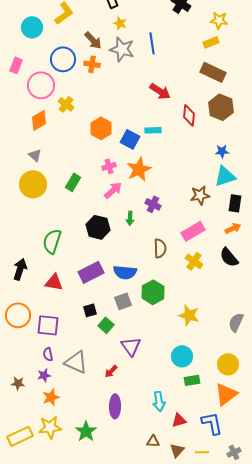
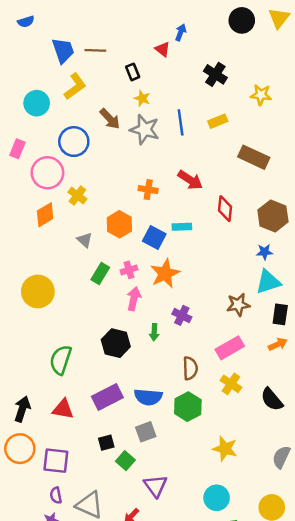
yellow rectangle: (211, 42) -> (218, 121), moved
orange cross: (92, 64) -> (148, 190), moved
brown hexagon: (221, 107) -> (273, 216), moved
gray triangle: (35, 155) -> (85, 240), moved
green rectangle: (73, 182) -> (100, 273), moved
pink arrow: (113, 190) -> (134, 299), turned -36
black semicircle: (229, 257) -> (272, 399), moved
black arrow: (20, 269) -> (22, 409), moved
green hexagon: (153, 292) -> (188, 407), moved

